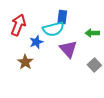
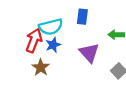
red arrow: (18, 25) -> (34, 40), moved
cyan semicircle: (53, 29) -> (51, 27), moved

